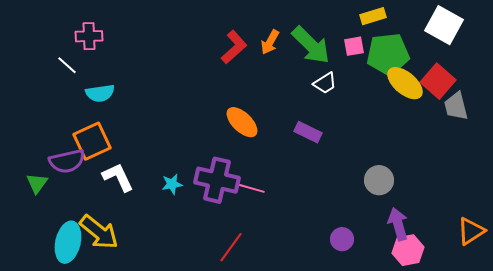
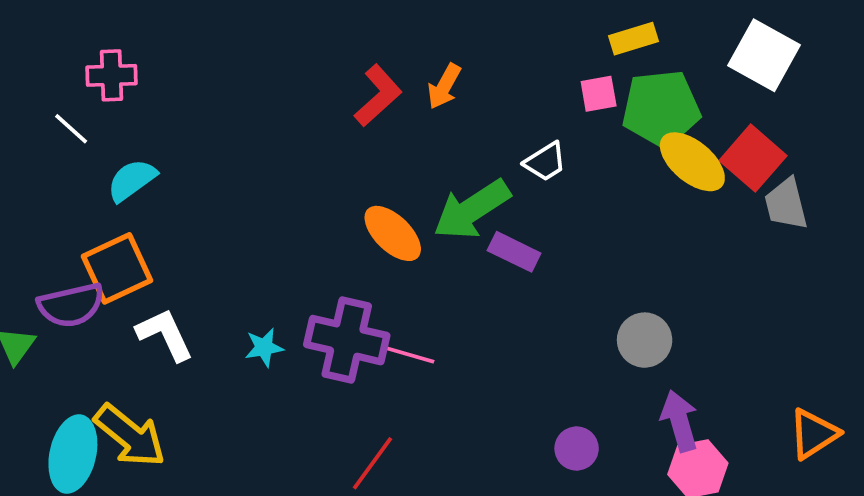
green arrow: (311, 45) -> (472, 210), moved, turned 102
cyan semicircle: (100, 93) -> (132, 180), turned 152

